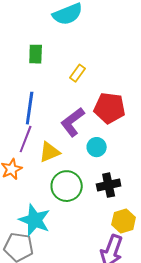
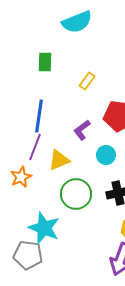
purple L-shape: (73, 122) -> (82, 130), size x0.7

